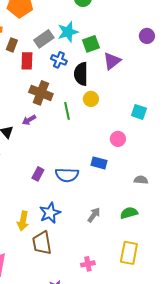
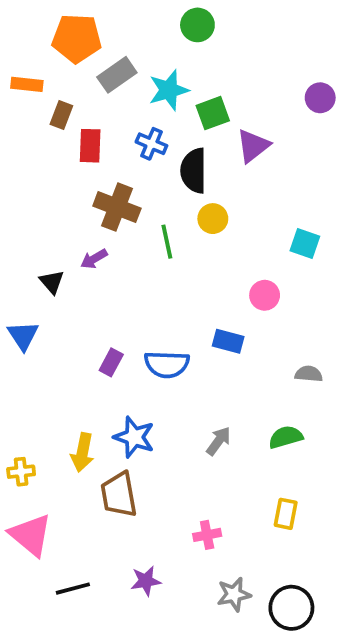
gray rectangle: (44, 39) -> (117, 75), moved
blue star: (50, 213) -> (134, 437), turned -30
yellow rectangle: (129, 253) -> (286, 514), size x0.7

